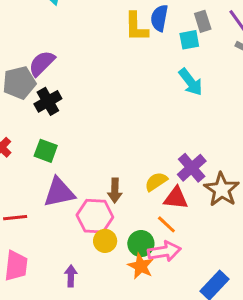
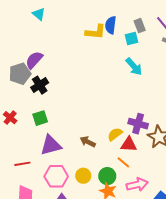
yellow L-shape: (136, 27) -> (96, 32), turned -80
green square: (46, 151) -> (40, 118), turned -35
purple cross: (192, 168) -> (138, 124), turned -30
brown arrow: (115, 191) -> (88, 142), turned 119
pink hexagon: (95, 216) -> (56, 176), moved
pink arrow: (164, 251) -> (137, 185), moved

